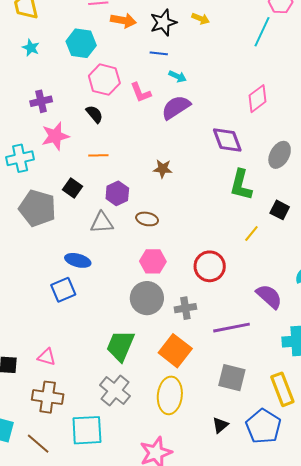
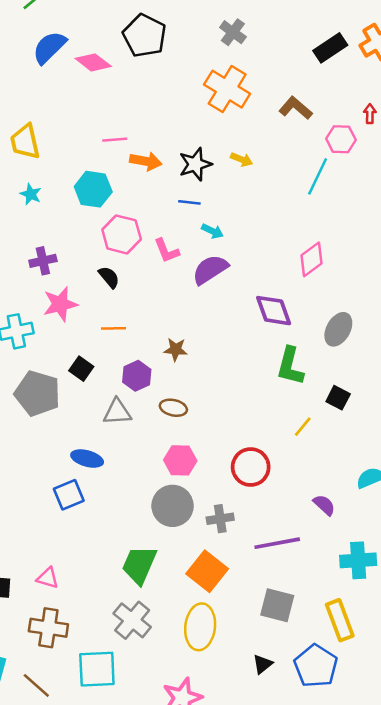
brown star: (163, 169) -> (176, 349), moved
purple semicircle: (269, 296) -> (324, 505), size x0.7

